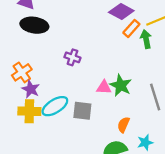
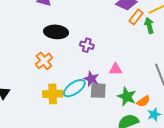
black ellipse: (34, 25) -> (56, 32), moved
green star: (121, 85) -> (127, 97), moved
purple star: (31, 89) -> (91, 79), moved
orange semicircle: (123, 125) -> (143, 101), moved, turned -144

